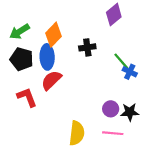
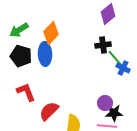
black cross: (87, 47) -> (103, 45), moved
red semicircle: (51, 80) -> (49, 111), moved
black star: (130, 112) -> (114, 113), moved

